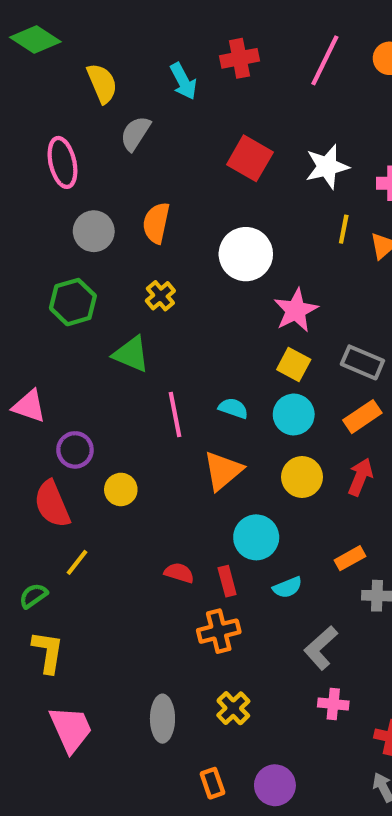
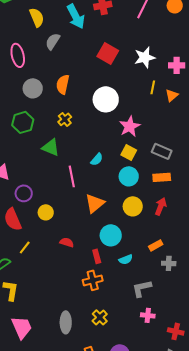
cyan arrow: (183, 81) -> (76, 16), size x1.4
cyan semicircle: (233, 408) -> (97, 159), moved, turned 112
orange rectangle: (362, 417) -> (162, 177), turned 30
red semicircle: (179, 573) -> (67, 242), moved
gray L-shape: (321, 648) -> (142, 288), turned 30

